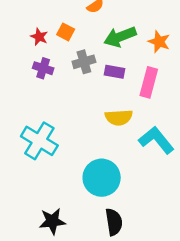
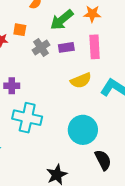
purple cross: (43, 68) -> (12, 86), moved

